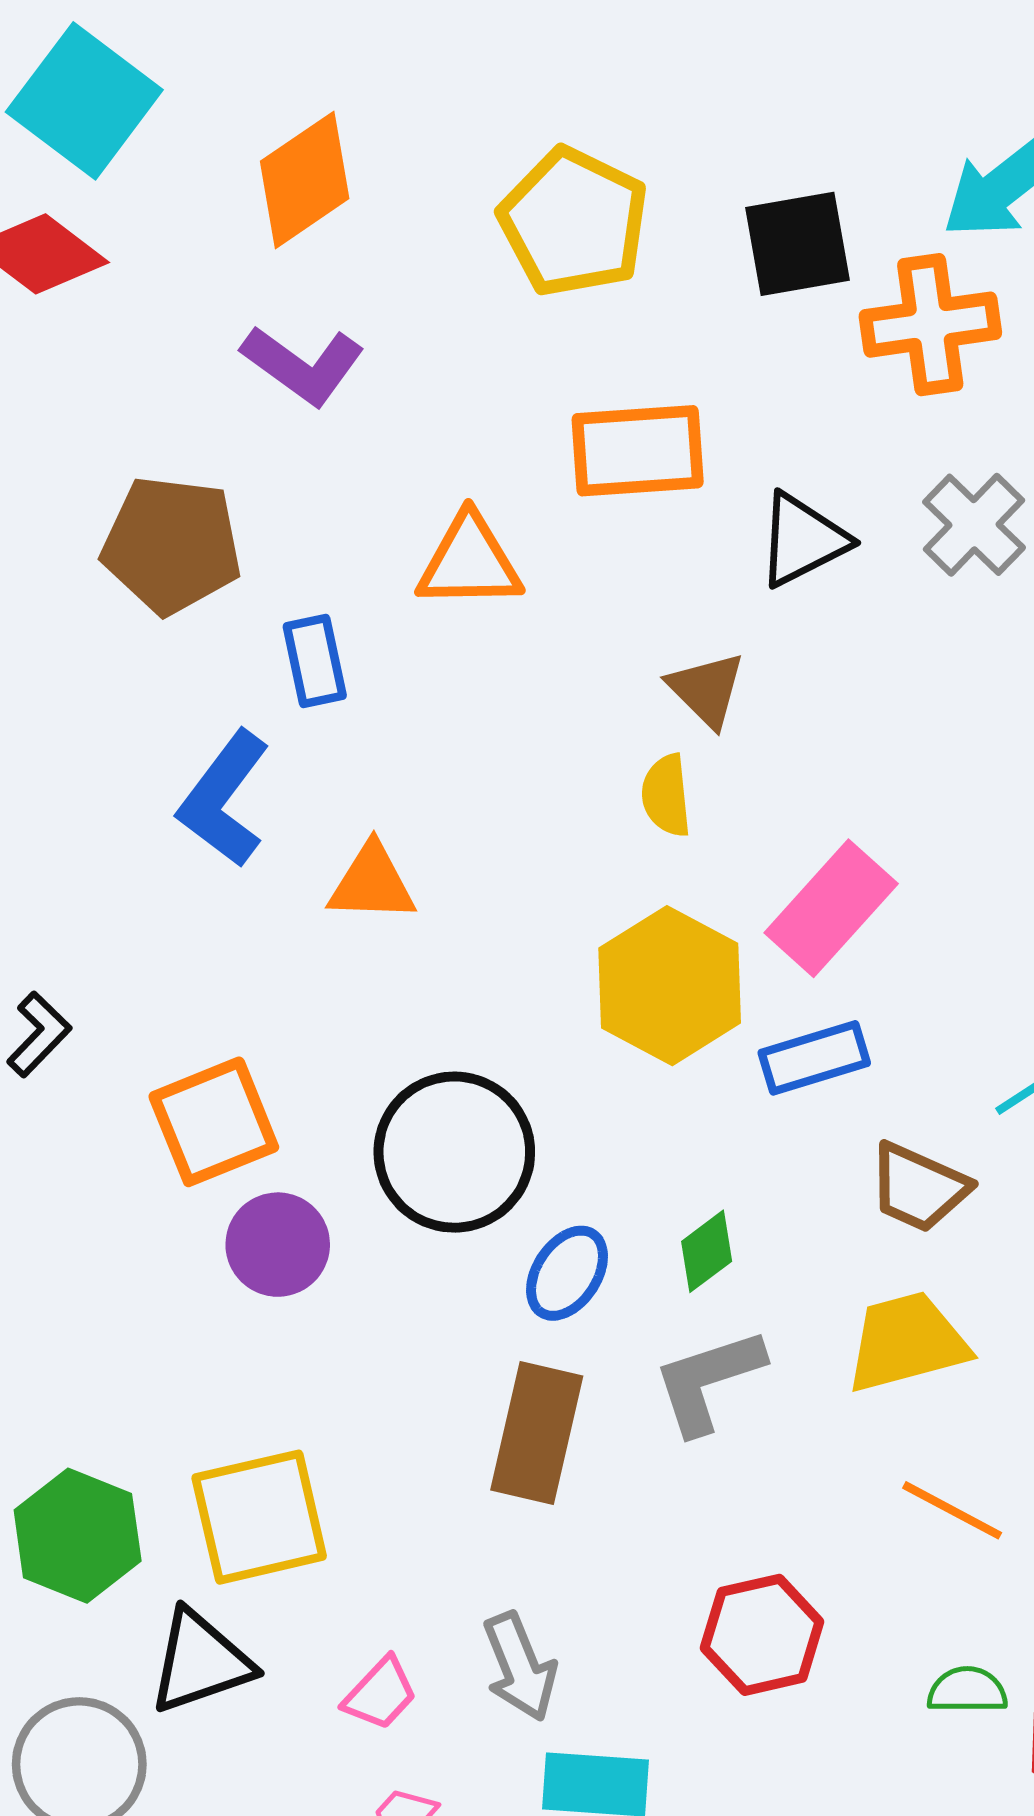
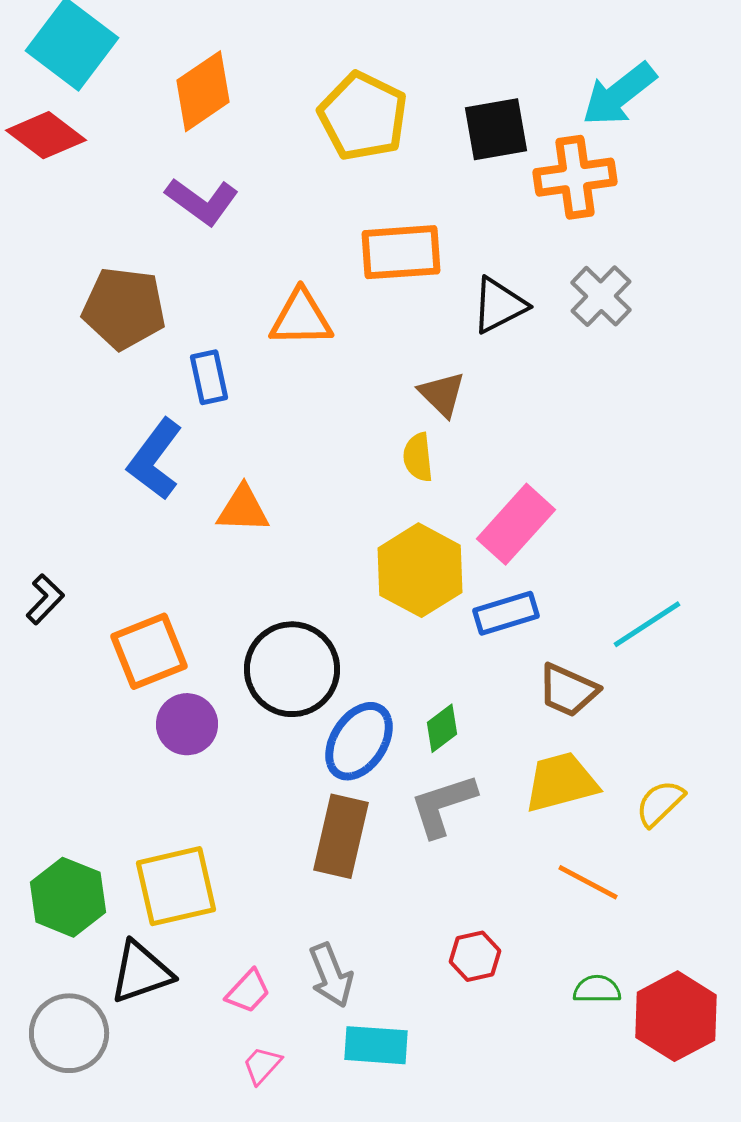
blue ellipse: (567, 1273) -> (359, 741), size x1.4
red hexagon: (762, 1635) -> (475, 956), size x0.7

